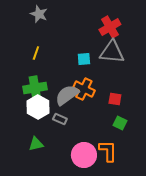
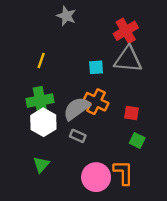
gray star: (39, 14) -> (66, 16), moved
gray rectangle: (60, 119) -> (78, 136), moved
green triangle: (36, 144) -> (41, 165), turned -35

